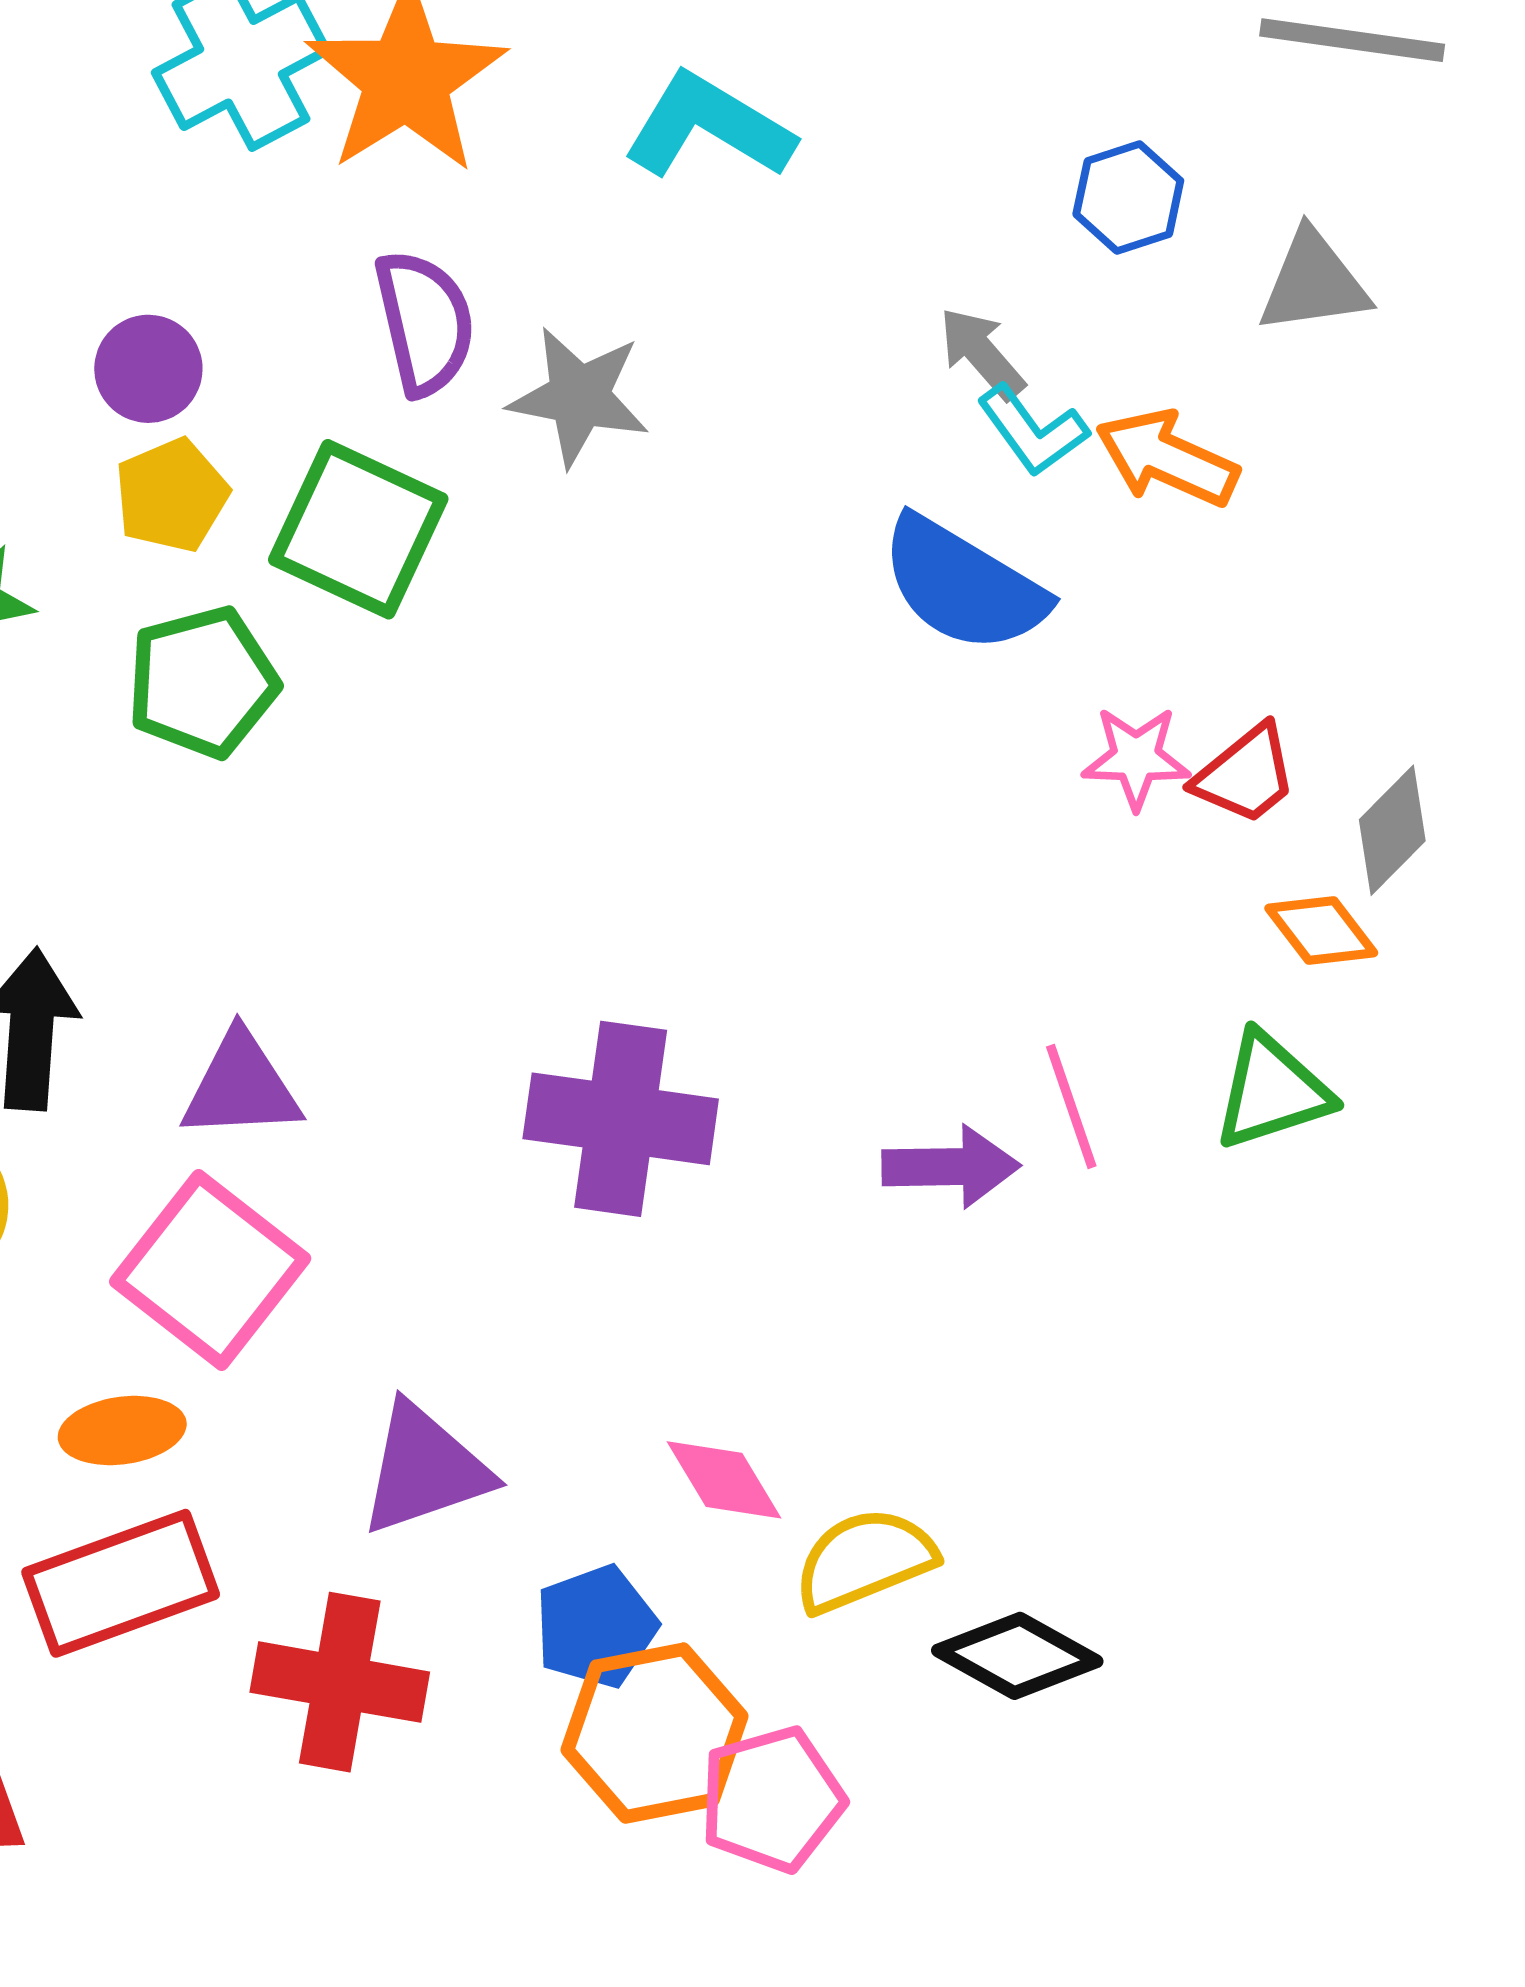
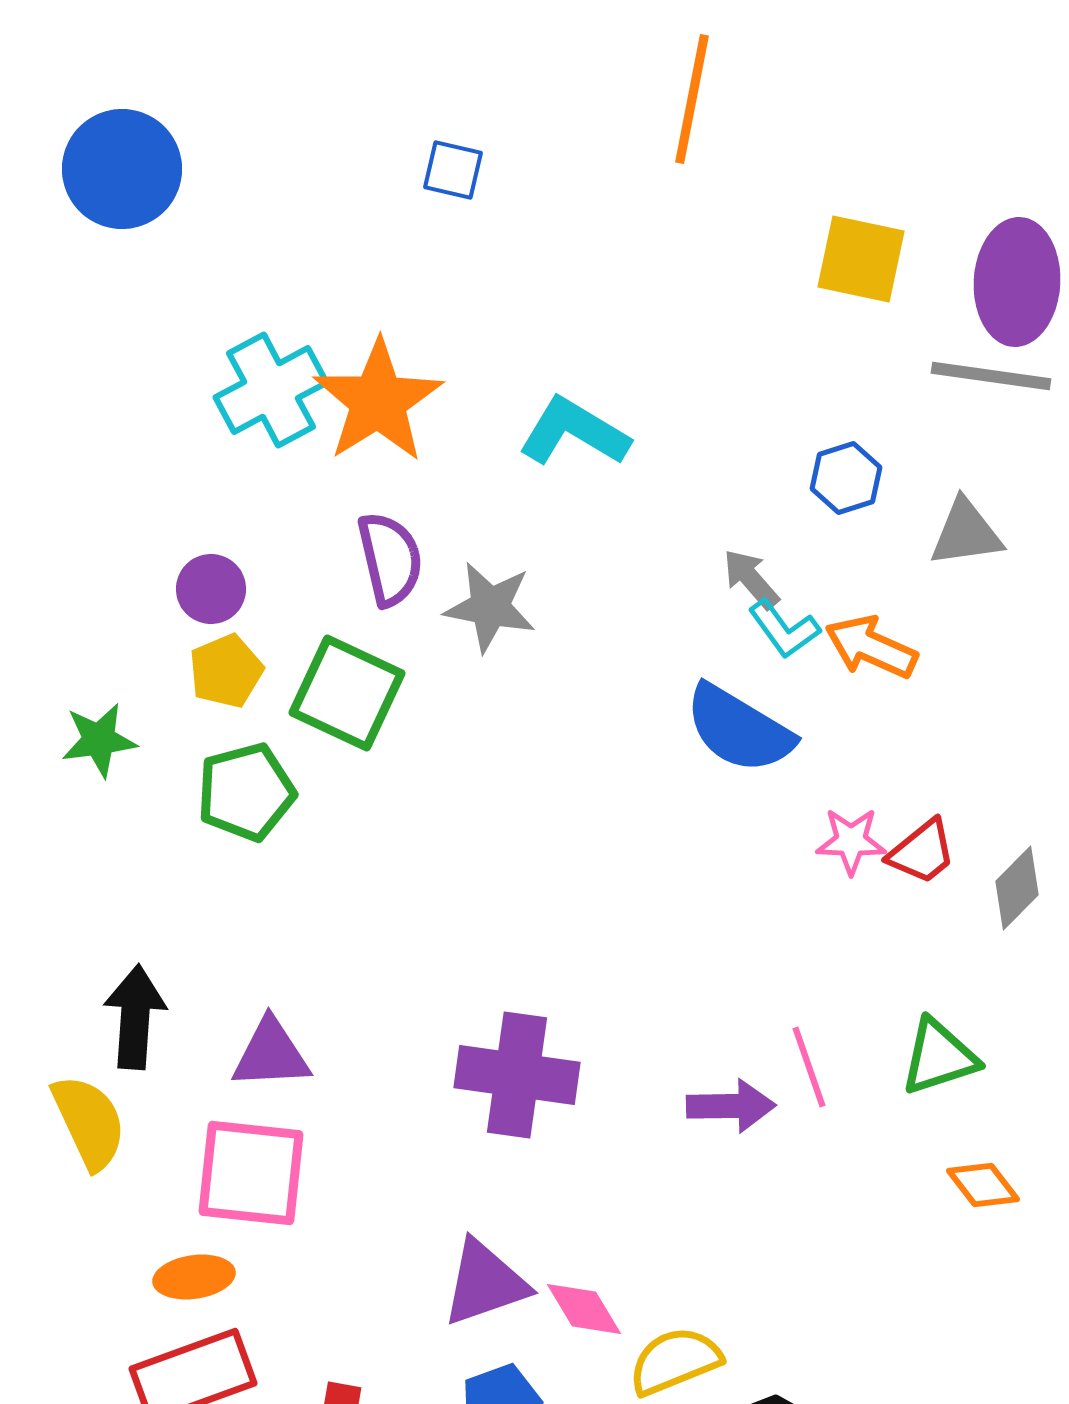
orange diamond: (1321, 931) -> (983, 1185), moved
pink square: (210, 1270) -> (251, 1173), turned -32
purple triangle: (425, 1469) -> (485, 1283), moved

